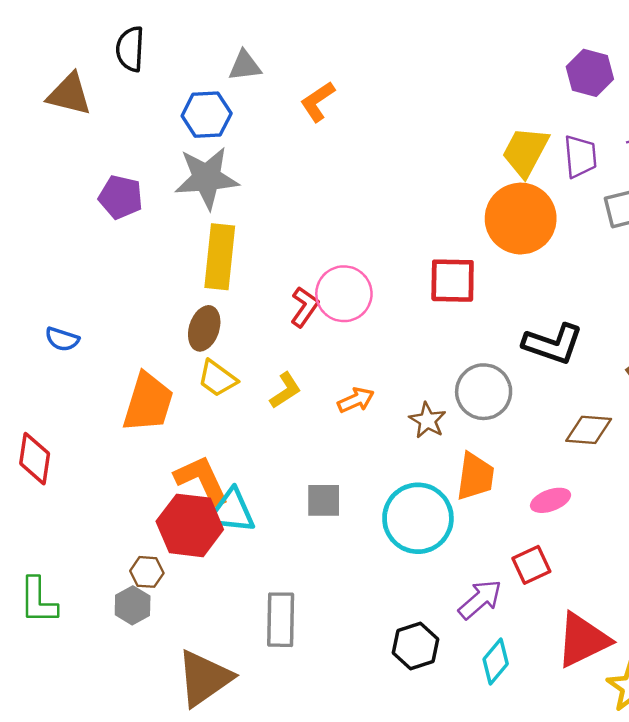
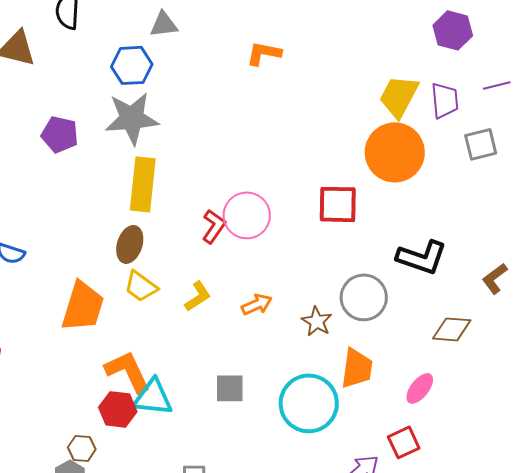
orange L-shape: (318, 101) -> (264, 53), moved, turned 45
pink ellipse: (550, 500) -> (420, 388), turned -32
red hexagon: (190, 525) -> (118, 409), size x0.7

